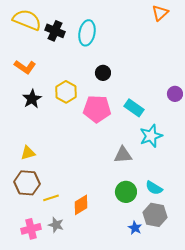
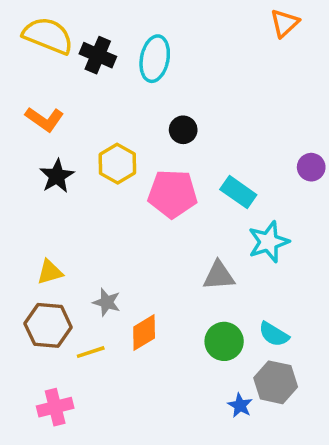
orange diamond: (81, 205) -> (144, 333), moved
gray star: (56, 225) -> (107, 302), moved

